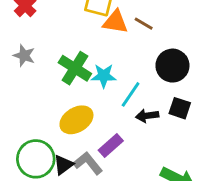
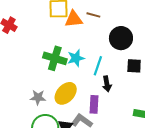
gray star: (24, 56) -> (38, 97), moved
black arrow: (147, 116) -> (107, 84), moved, turned -77
purple rectangle: (111, 145) -> (94, 104), turned -30

